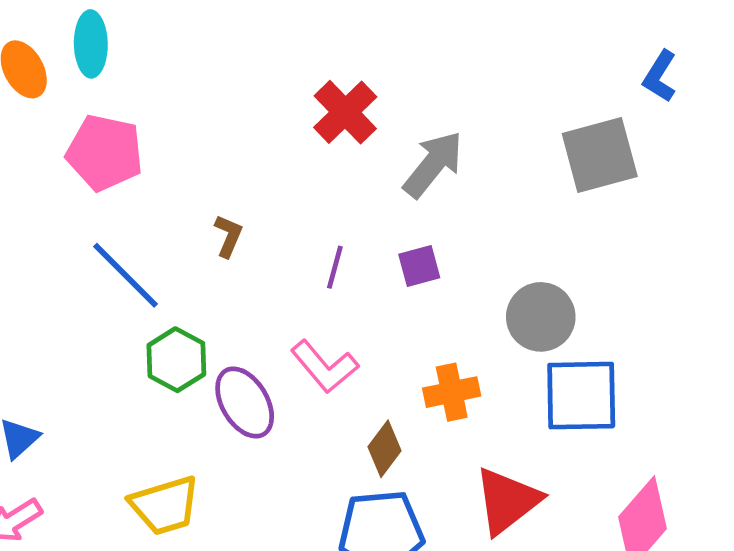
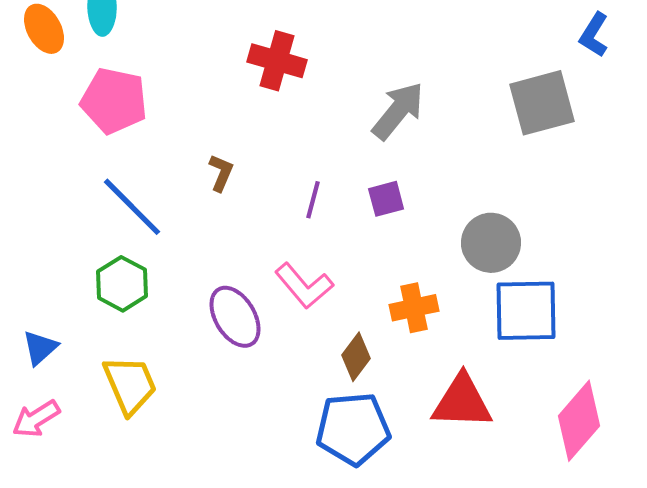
red cross: (345, 112) -> (277, 61), moved, turned -30
green hexagon: (176, 360) -> (122, 284), moved
red triangle: (507, 501) -> (462, 402), turned 40
yellow trapezoid: (165, 505) -> (130, 385), moved, turned -96

